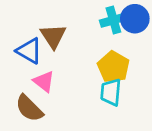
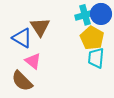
yellow pentagon: (113, 67) -> (92, 38), moved
cyan trapezoid: (111, 92) -> (96, 58), moved

